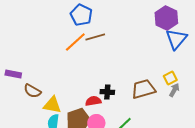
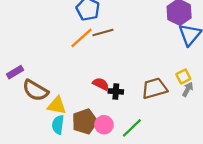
purple rectangle: (13, 74) -> (15, 72), turned -42
brown semicircle: (32, 91) -> (35, 90), size x1.4
red semicircle: (93, 101) -> (101, 84), moved, turned 35

